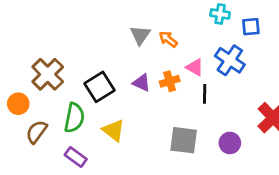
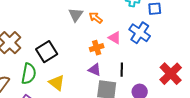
purple triangle: (142, 83) -> (95, 70), moved
black line: (205, 94) -> (122, 70), moved

